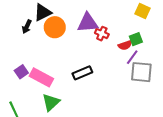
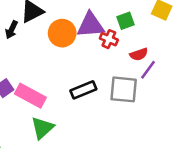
orange circle: (55, 27) -> (62, 33), moved
green square: (136, 39) -> (125, 21), moved
gray square: (141, 72) -> (124, 89), moved

